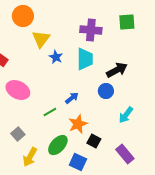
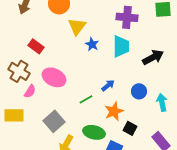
blue circle: (106, 91) -> (139, 91), moved
cyan arrow: (126, 115) -> (162, 102), turned 132
gray square: (18, 134) -> (54, 121), size x1.5
green ellipse: (58, 145) -> (94, 132), turned 60

